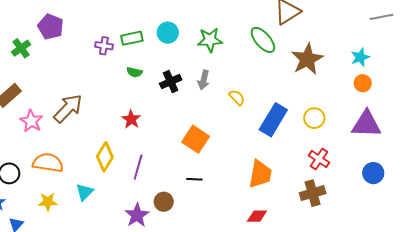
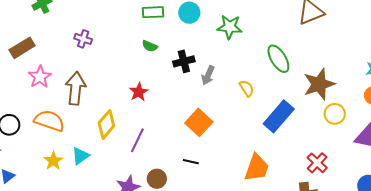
green ellipse: (263, 40) -> (278, 59), moved
purple cross: (104, 46) -> (83, 39), moved
brown star: (307, 59) -> (319, 84), moved
gray arrow: (204, 80) -> (208, 75), moved
brown arrow: (68, 108) -> (76, 88), moved, turned -48
yellow circle: (314, 118) -> (335, 114), moved
yellow star: (48, 202) -> (53, 161), moved, turned 30

